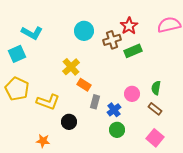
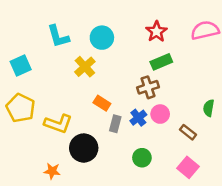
cyan L-shape: (32, 33) -> (58, 36), moved, turned 45
brown cross: (112, 40) -> (148, 87), moved
yellow cross: (71, 67) -> (85, 67), moved
green semicircle: (156, 88) -> (209, 108), moved
blue cross: (114, 110) -> (138, 118), moved
black circle: (69, 122) -> (84, 148), size x1.5

